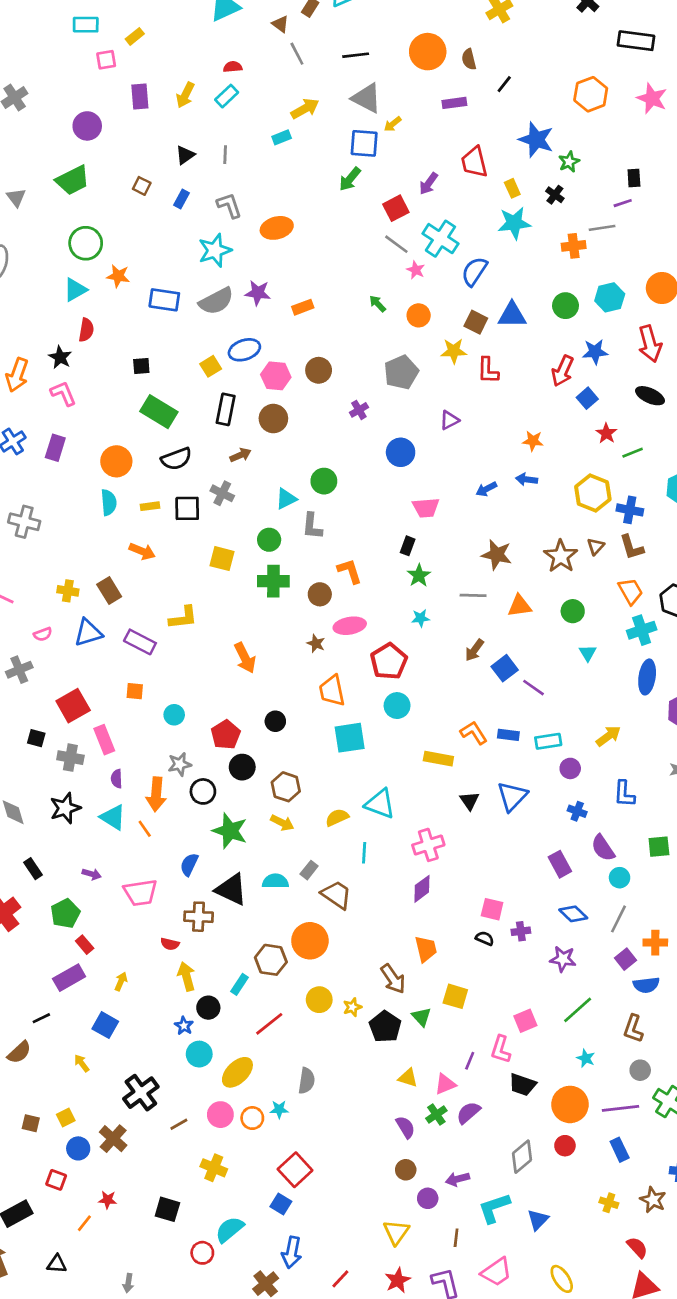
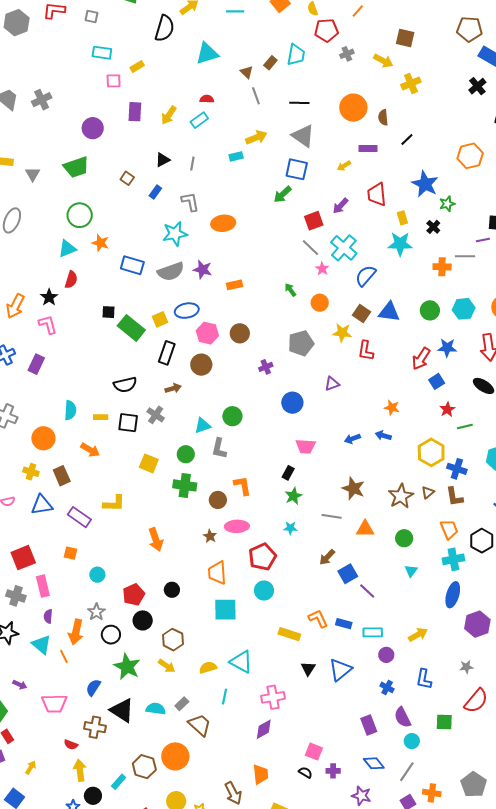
yellow arrow: (393, 124) -> (344, 166), moved
green rectangle: (159, 412) -> (131, 328), moved
orange circle: (116, 461) -> (43, 438), moved
gray star: (180, 764) -> (96, 612), turned -30

